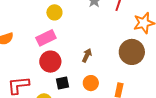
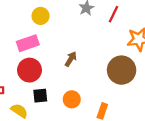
brown arrow: (87, 55) -> (71, 59), moved

